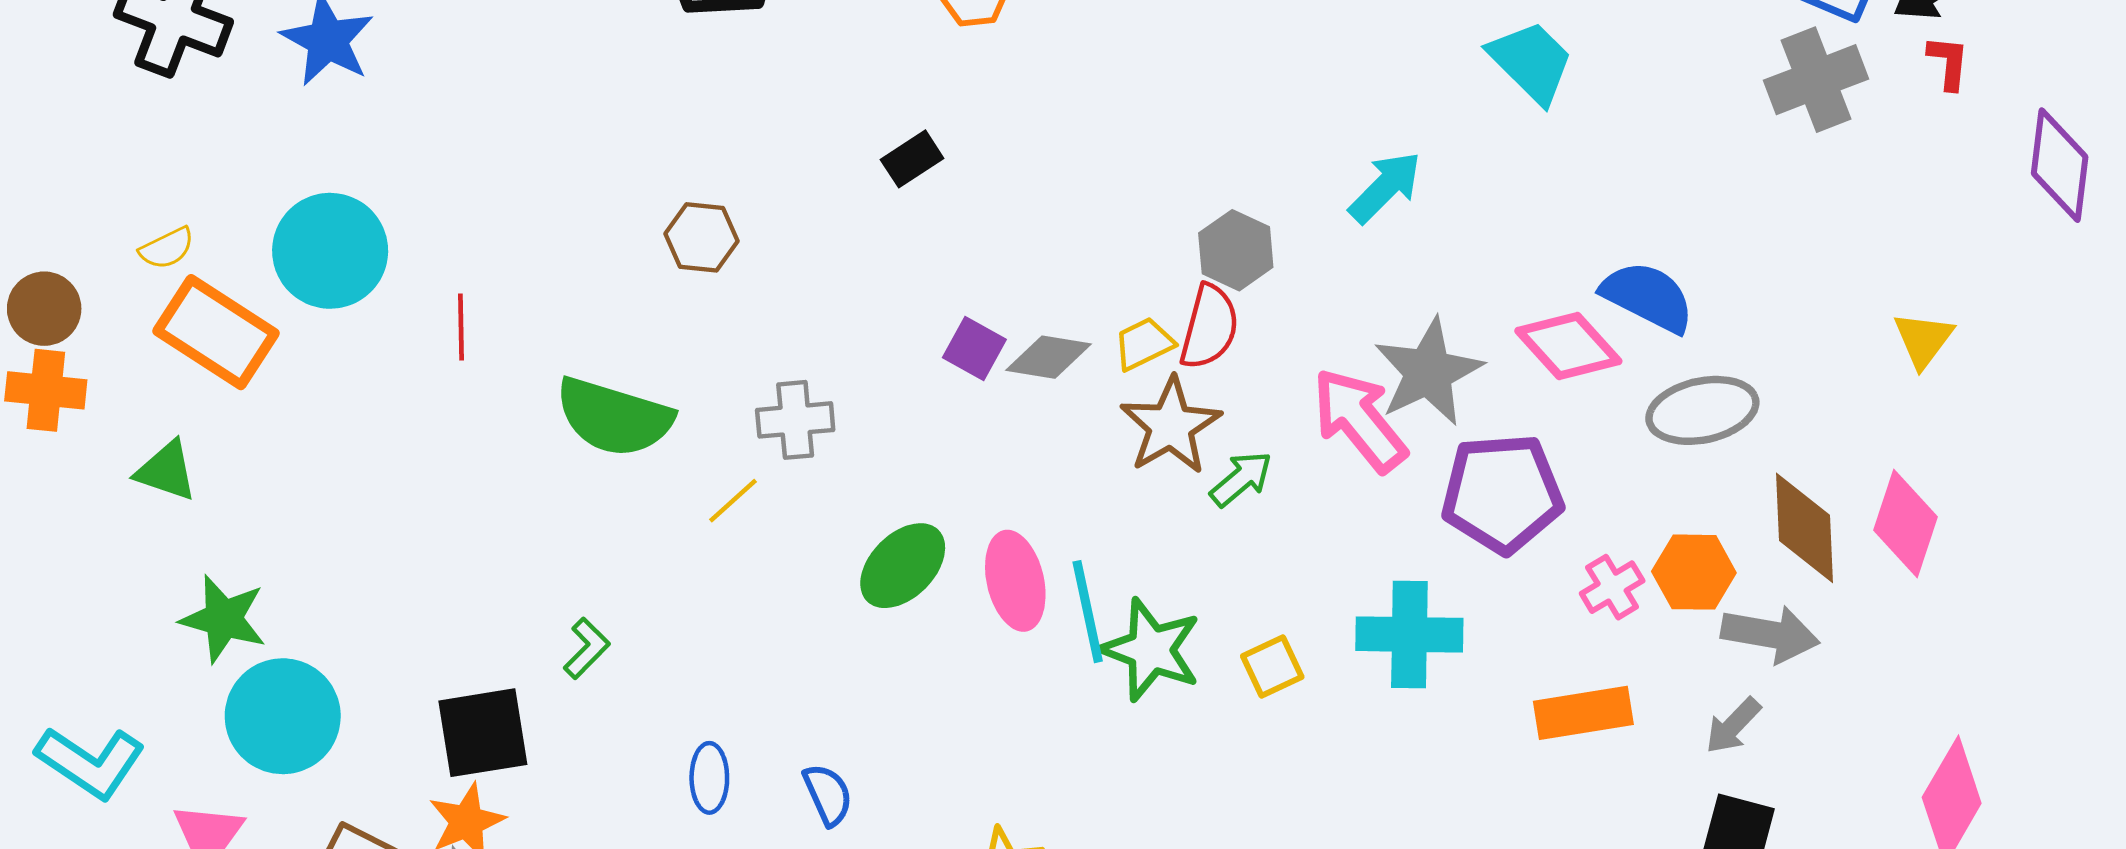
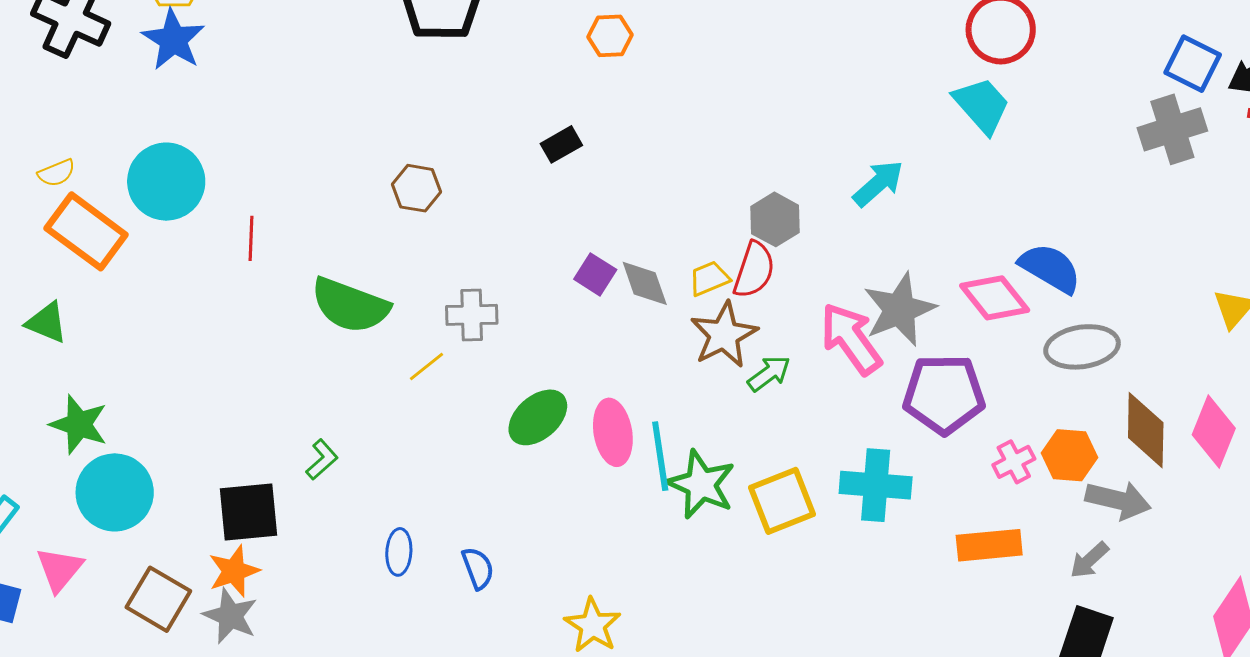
gray diamond: (1049, 357) -> (645, 283), turned 58
yellow square: (1272, 666) -> (782, 501), size x1.6

